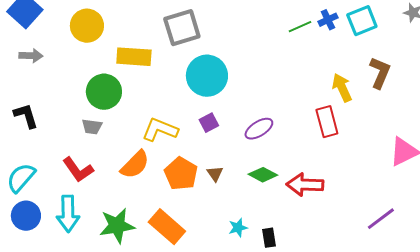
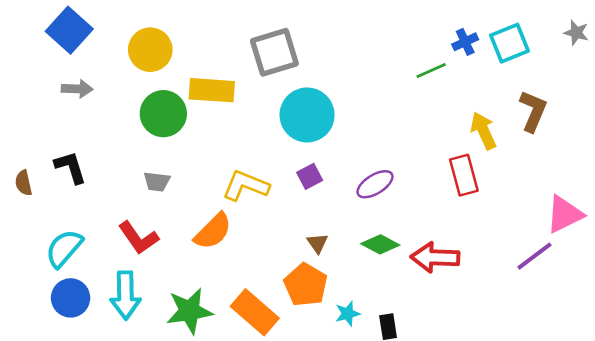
green line: (300, 27) -> (431, 71), moved
green circle: (104, 92) -> (163, 114), moved
orange pentagon: (181, 174) -> (306, 285), moved
purple line: (381, 219) -> (534, 256), moved

